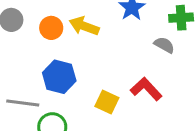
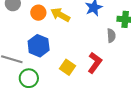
gray semicircle: (164, 45) -> (111, 36), turned 48
red L-shape: (146, 89) -> (95, 63), turned 70

